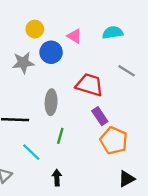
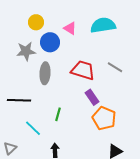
cyan semicircle: (113, 33) -> (103, 25), size x1.4
gray line: (127, 71) -> (115, 67), moved
gray ellipse: (51, 102) -> (45, 73), moved

